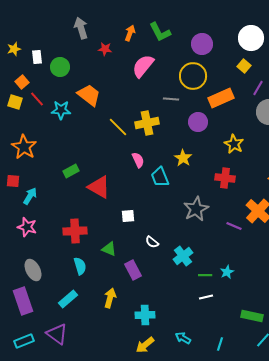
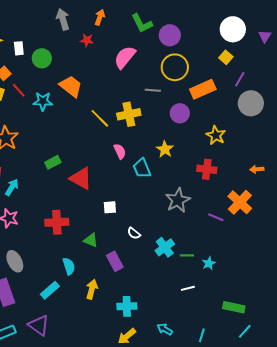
orange arrow: (130, 33) -> (100, 17), moved
purple circle: (202, 44) -> (170, 35), moved
cyan semicircle: (80, 266) -> (69, 266), moved
green line: (205, 275) -> (187, 255), moved

